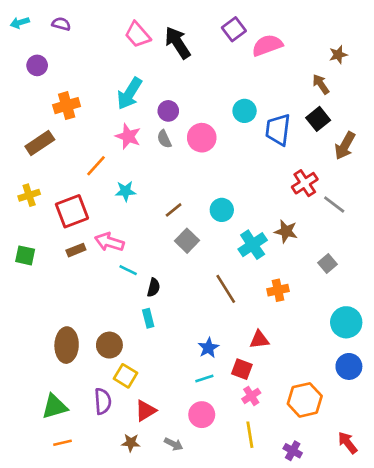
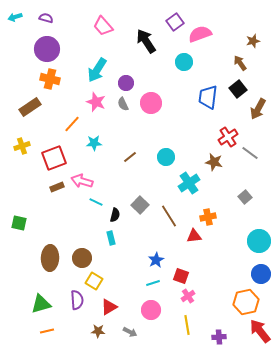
black arrow: (178, 43) -> (146, 41), moved
purple circle: (37, 65) -> (47, 49), moved, size x1.6
orange cross: (67, 106) -> (50, 79), turned 30
cyan circle: (245, 111) -> (184, 62), moved
brown star: (286, 231) -> (214, 162), moved
gray square: (187, 241) -> (140, 205), moved
green square: (25, 255) -> (19, 223), moved
red triangle: (259, 340) -> (194, 236), moved
orange hexagon: (305, 400) -> (246, 302), moved
red arrow: (348, 443) -> (260, 331), size x1.4
purple cross: (293, 451) -> (219, 337), turned -32

